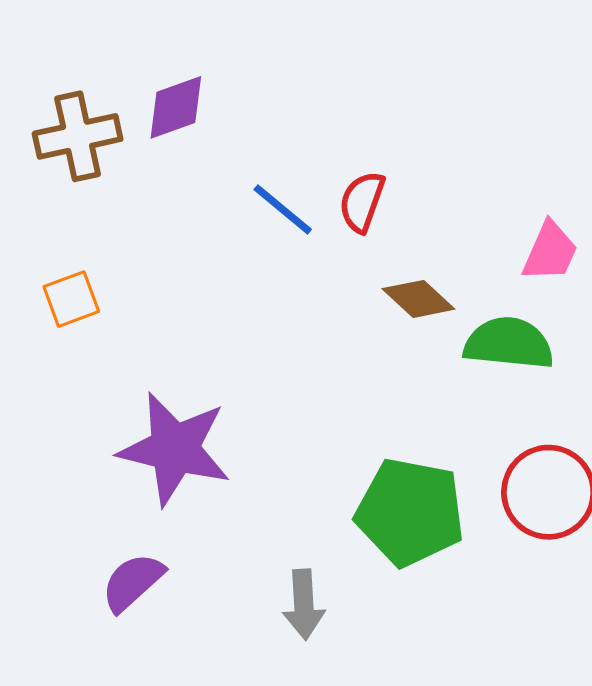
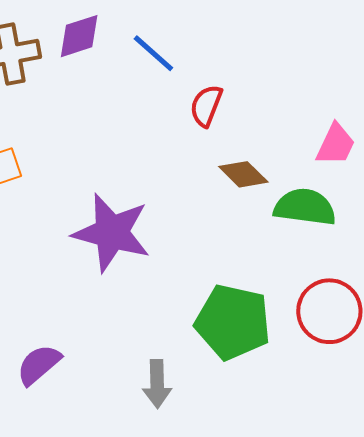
blue line: (283, 209) -> (153, 53), moved
purple star: (175, 449) -> (112, 233), moved

